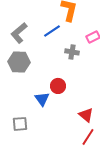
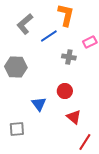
gray L-shape: (19, 33) -> (25, 24), moved
red circle: (58, 86) -> (65, 91), moved
red triangle: (86, 115) -> (74, 117), moved

